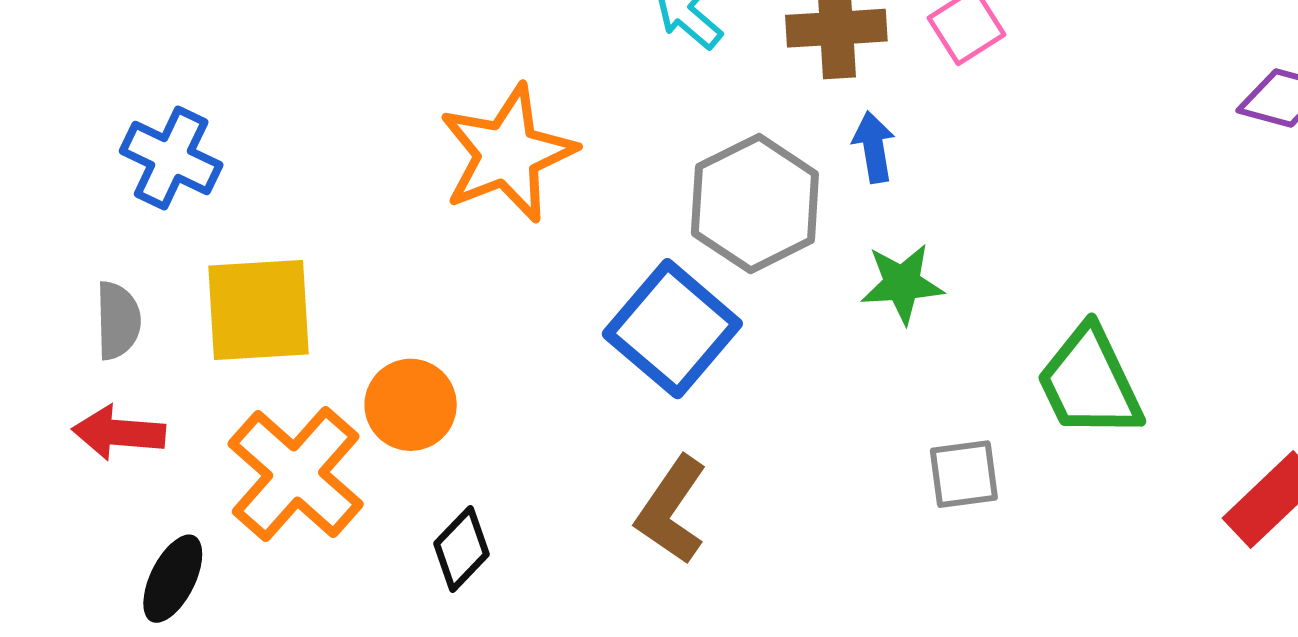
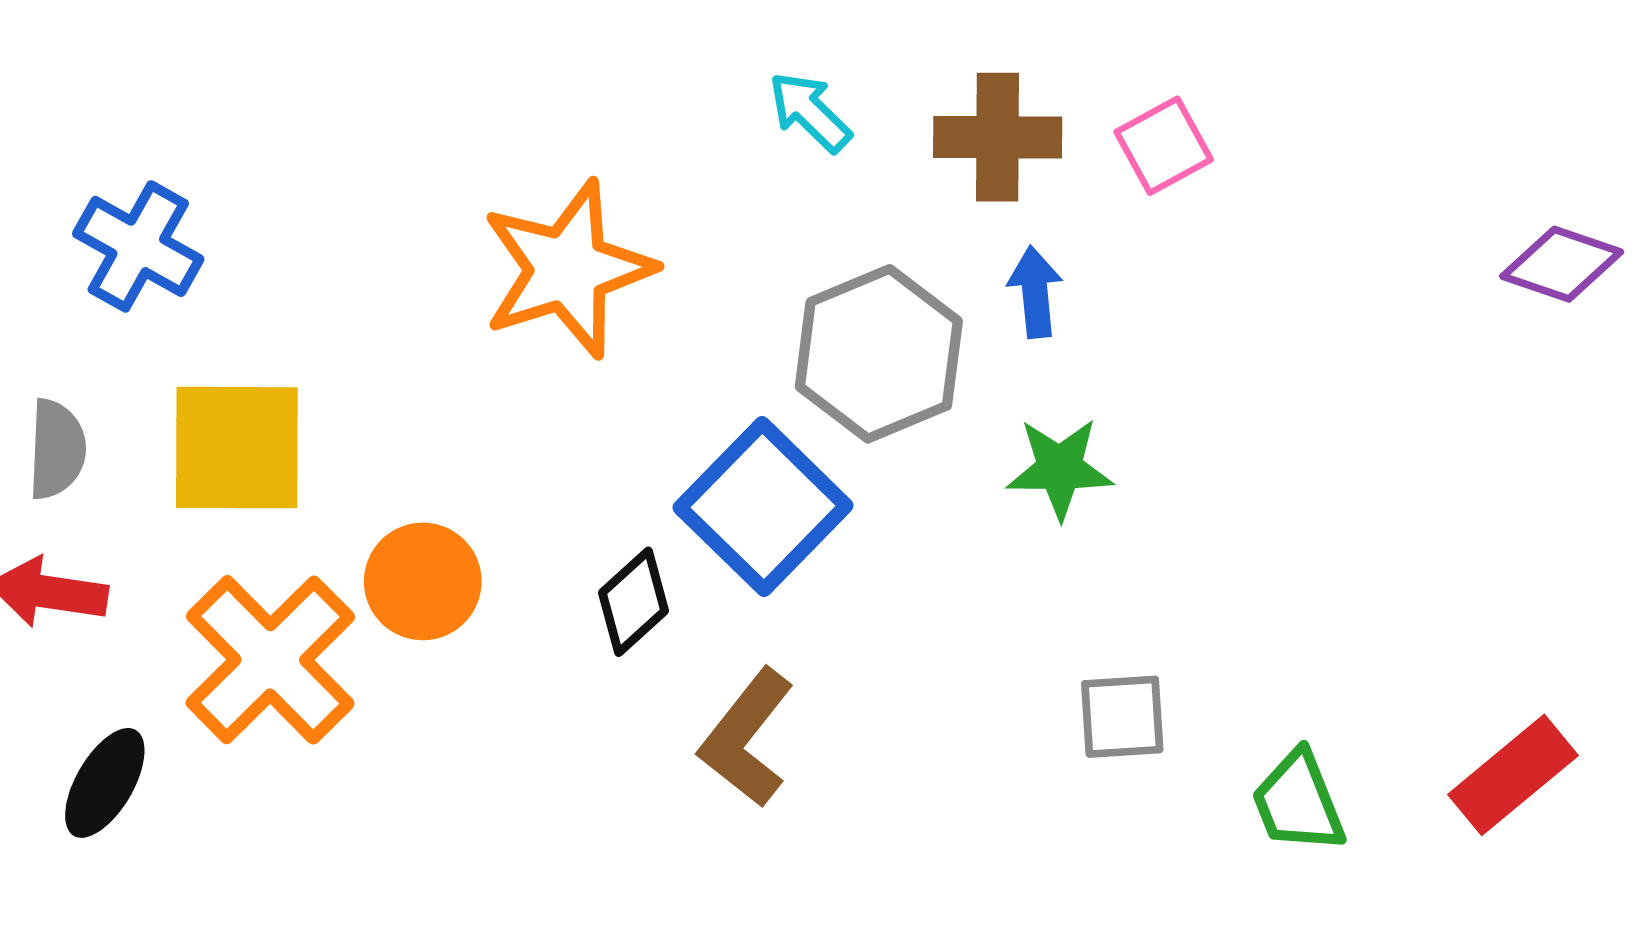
green trapezoid: (1089, 382) -> (1298, 802), moved, size x0.7
black diamond: (461, 549) -> (633, 602), moved

